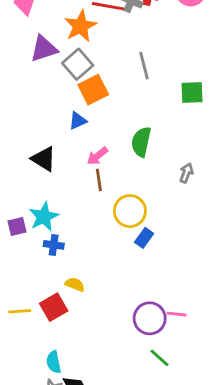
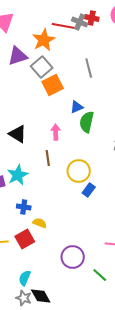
blue triangle: (78, 121) -> (77, 107), moved
pink arrow: (97, 156) -> (56, 132), turned 126
brown line: (99, 180) -> (48, 158), moved
blue cross: (54, 245) -> (24, 207), moved
purple circle: (150, 318) -> (73, 257), moved
cyan semicircle: (54, 362) -> (25, 278), turned 35

